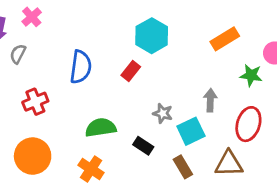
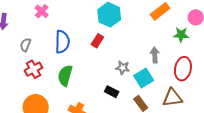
pink cross: (32, 17) -> (42, 11), moved
gray semicircle: (18, 54) -> (25, 45), moved
green semicircle: (101, 128) -> (65, 76), moved, turned -60

